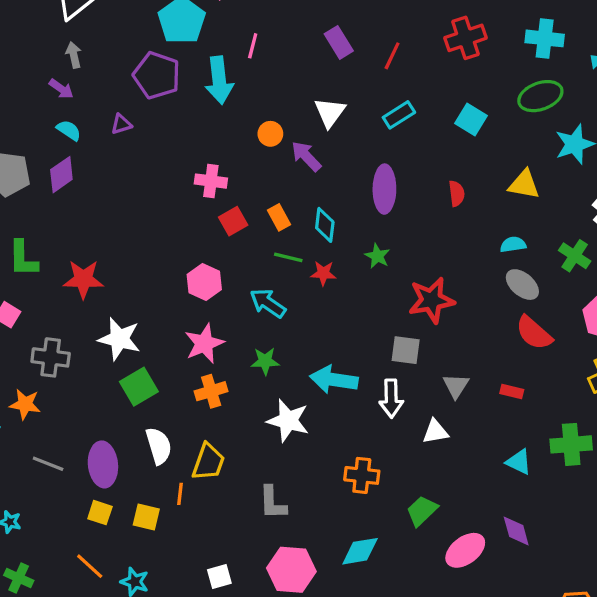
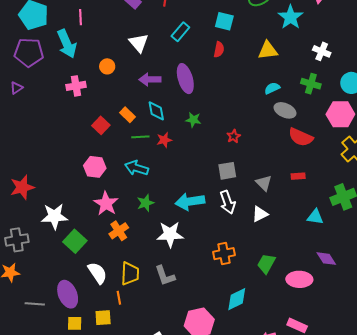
purple arrow: (306, 156) -> (150, 79), moved, turned -30
pink cross: (211, 181) -> (76, 86), moved
red semicircle: (457, 194) -> (219, 50), moved, turned 35
red star: (431, 300) -> (234, 136), size x0.5
gray L-shape: (273, 503) -> (165, 276), moved
pink ellipse: (465, 550) -> (299, 279), turned 55

